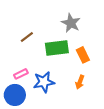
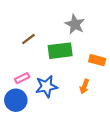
orange rectangle: (83, 55) -> (97, 60), moved, turned -49

